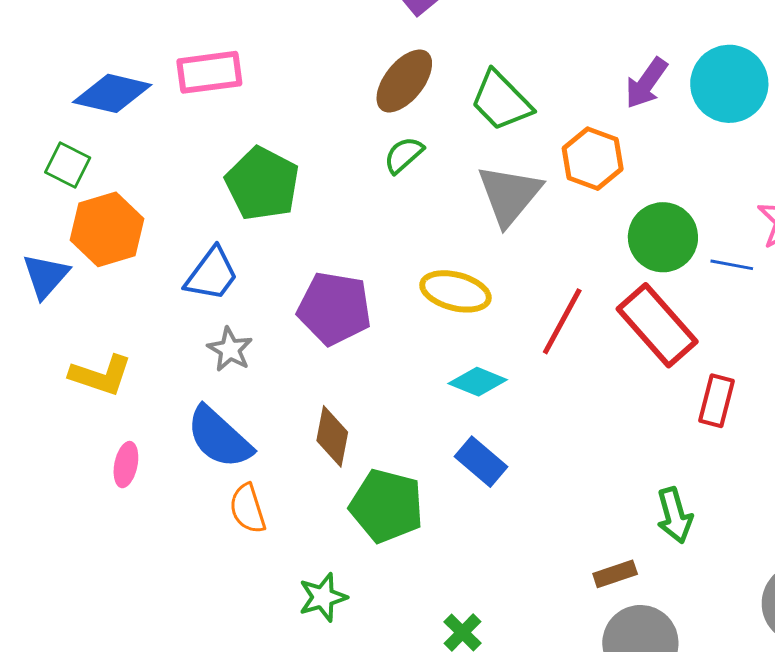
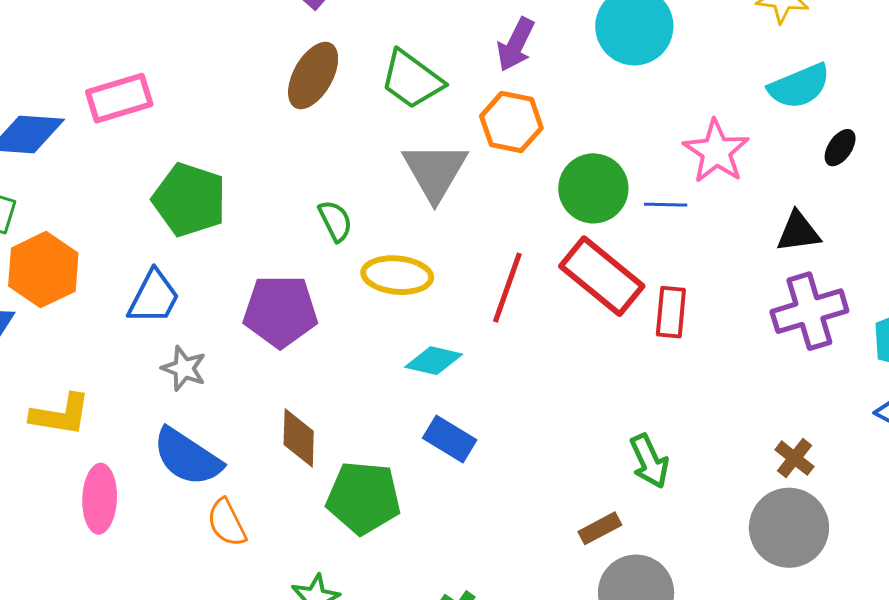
purple arrow: (646, 83) -> (516, 45), moved
green semicircle: (404, 155) -> (335, 221), moved, turned 114
red rectangle: (717, 401) -> (671, 312), moved
pink ellipse: (126, 465) -> (100, 499), size x1.5

